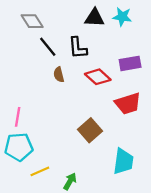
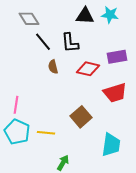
red diamond: (98, 77) -> (88, 69), turned -30
cyan pentagon: (19, 147) -> (17, 132), turned 30
yellow line: (40, 171) -> (46, 133), moved, turned 30

